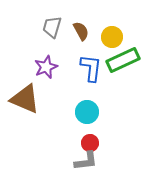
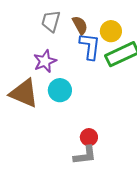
blue L-shape: (91, 68) -> (90, 46), moved
cyan circle: (87, 112) -> (60, 90), moved

